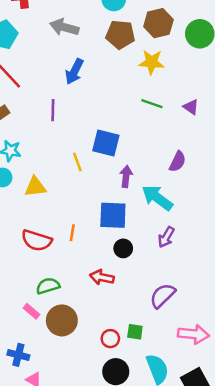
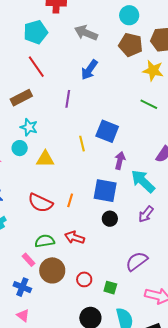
red arrow: (102, 277) -> (75, 237), moved
red circle: (110, 339) -> (84, 279), moved
blue cross: (18, 355) -> (22, 287), moved

